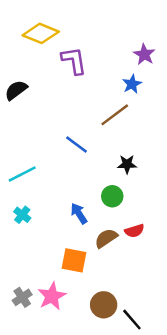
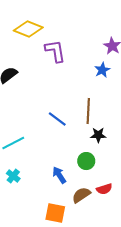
brown line: (115, 115) -> (88, 111), moved, turned -50

